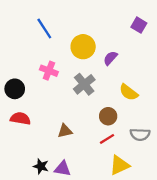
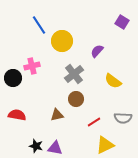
yellow circle: (83, 47) -> (62, 41), moved
pink cross: (49, 71) -> (32, 66), moved, turned -35
brown circle: (108, 116) -> (76, 99), moved
red semicircle: (20, 118) -> (17, 115), moved

